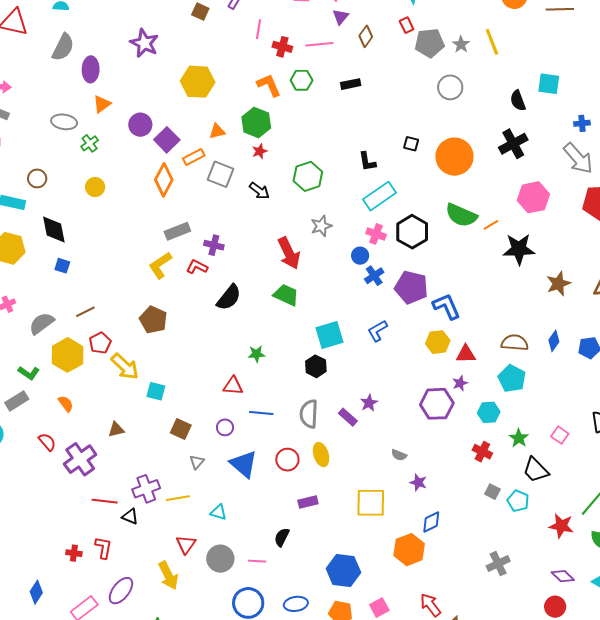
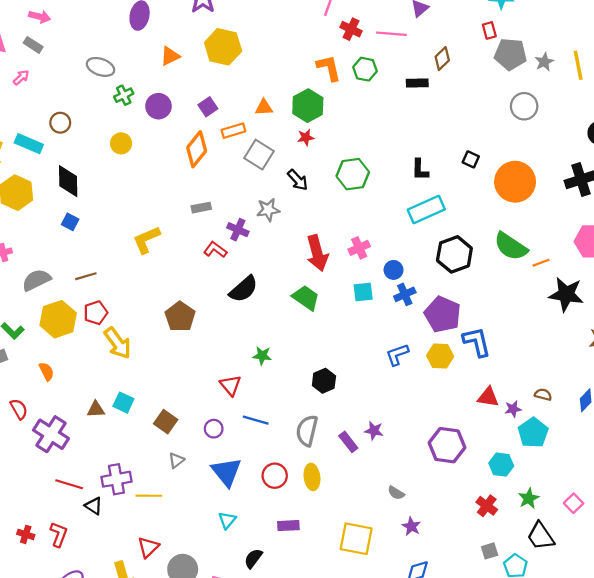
brown diamond: (366, 36) -> (442, 59), moved
yellow hexagon: (198, 82) -> (223, 47), moved
orange triangle: (102, 104) -> (170, 56), moved
purple circle: (140, 125) -> (158, 106), moved
purple square: (167, 140) -> (208, 107), size x0.7
gray star: (321, 226) -> (268, 210), moved
gray rectangle: (177, 231) -> (201, 208), size x0.7
pink cross: (376, 234) -> (359, 248), moved, turned 36
yellow L-shape: (160, 265) -> (146, 240), moved
brown pentagon: (153, 320) -> (180, 317), moved
cyan square: (329, 335) -> (363, 292), moved, size x0.7
yellow hexagon: (438, 342) -> (440, 356), moved
brown semicircle: (515, 343) -> (543, 395), size x0.6
purple star: (460, 383) -> (513, 409), moved
red triangle: (233, 386) -> (230, 385), turned 35
cyan square: (156, 391) -> (123, 403), moved
purple star: (369, 403) -> (374, 431), turned 30
purple cross: (80, 459) -> (51, 434), turned -32
gray square: (492, 492) -> (490, 551), turned 35
cyan triangle: (218, 512) -> (227, 520), moved, turned 42

